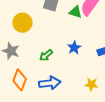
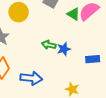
green arrow: (46, 55) -> (49, 45), moved, turned 40

